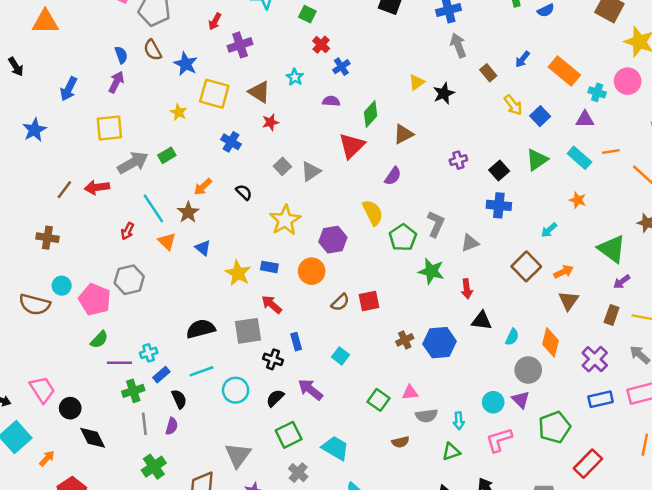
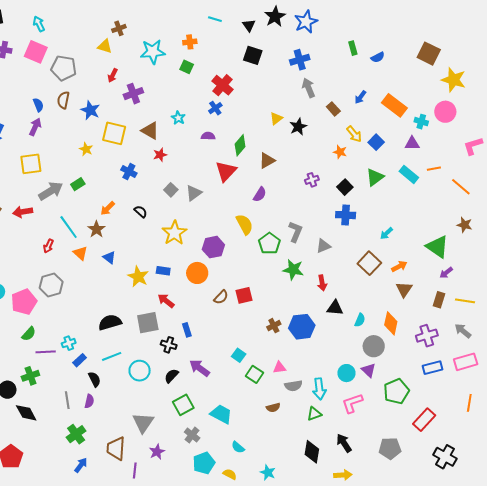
red cross: (321, 45) -> (223, 85), moved, size x1.5
brown semicircle: (153, 50) -> (63, 100), turned 42
orange star: (578, 200) -> (340, 152), moved
pink pentagon: (95, 299) -> (24, 302), turned 30
cyan square: (340, 356) -> (239, 355), moved
purple cross: (595, 359) -> (427, 336), turned 30
green cross: (133, 391) -> (30, 376), moved
cyan arrow: (459, 421) -> (319, 389), size x1.5

